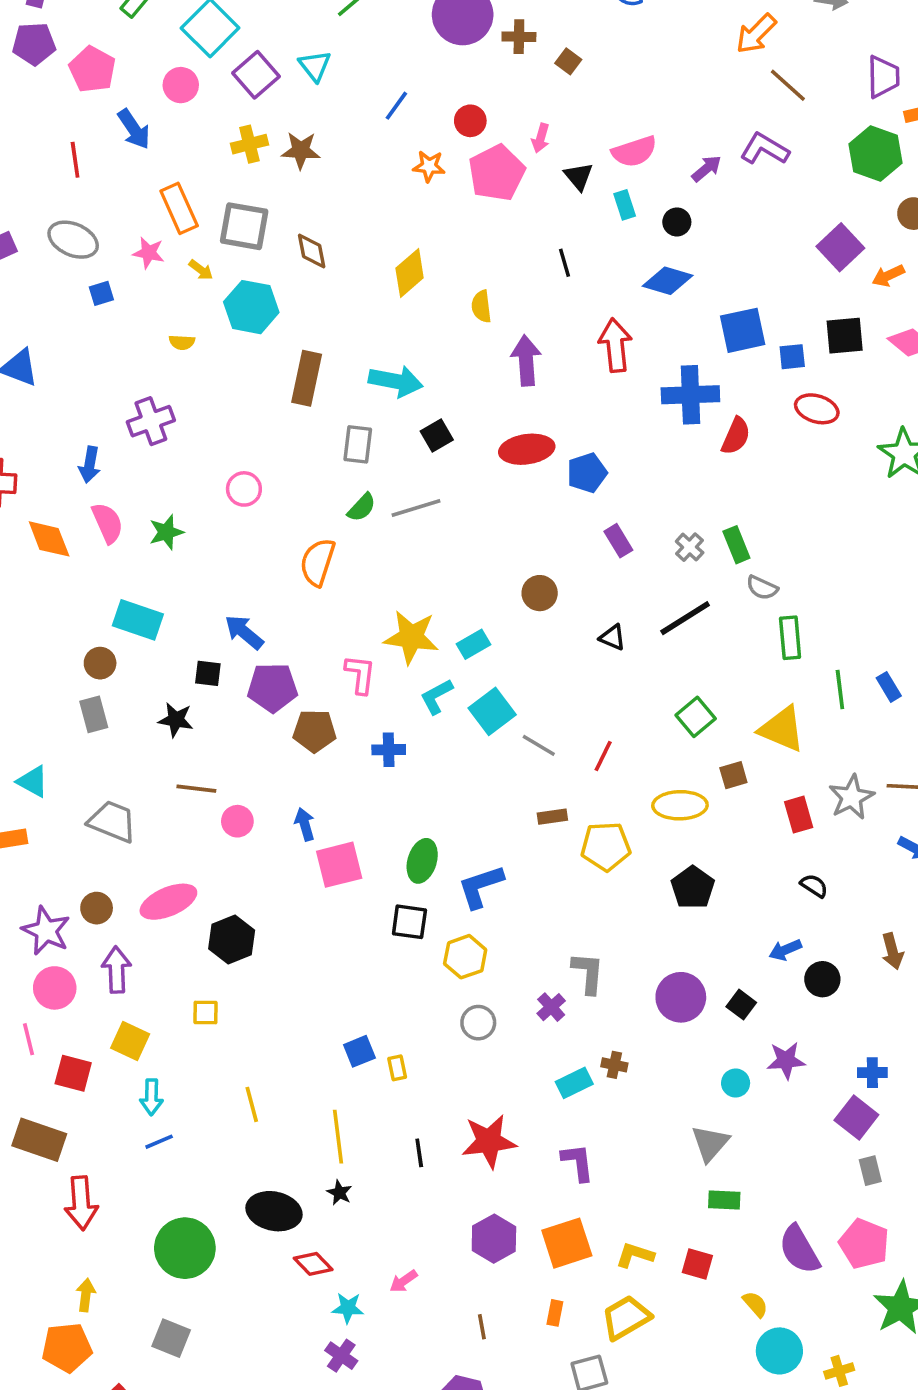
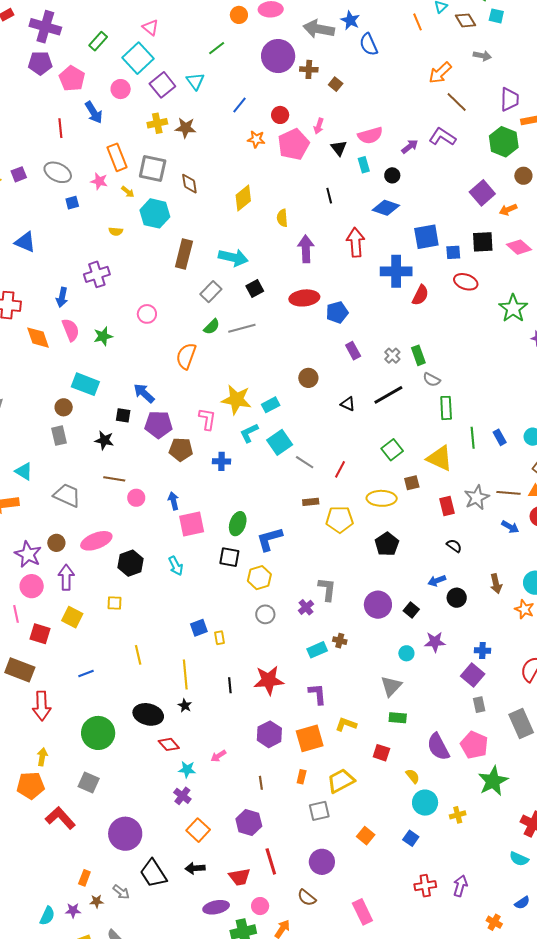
gray rectangle: (358, 444) -> (211, 292), turned 35
cyan arrow: (151, 1097) -> (176, 566), moved, turned -30
yellow L-shape: (635, 1255) -> (346, 724), moved

